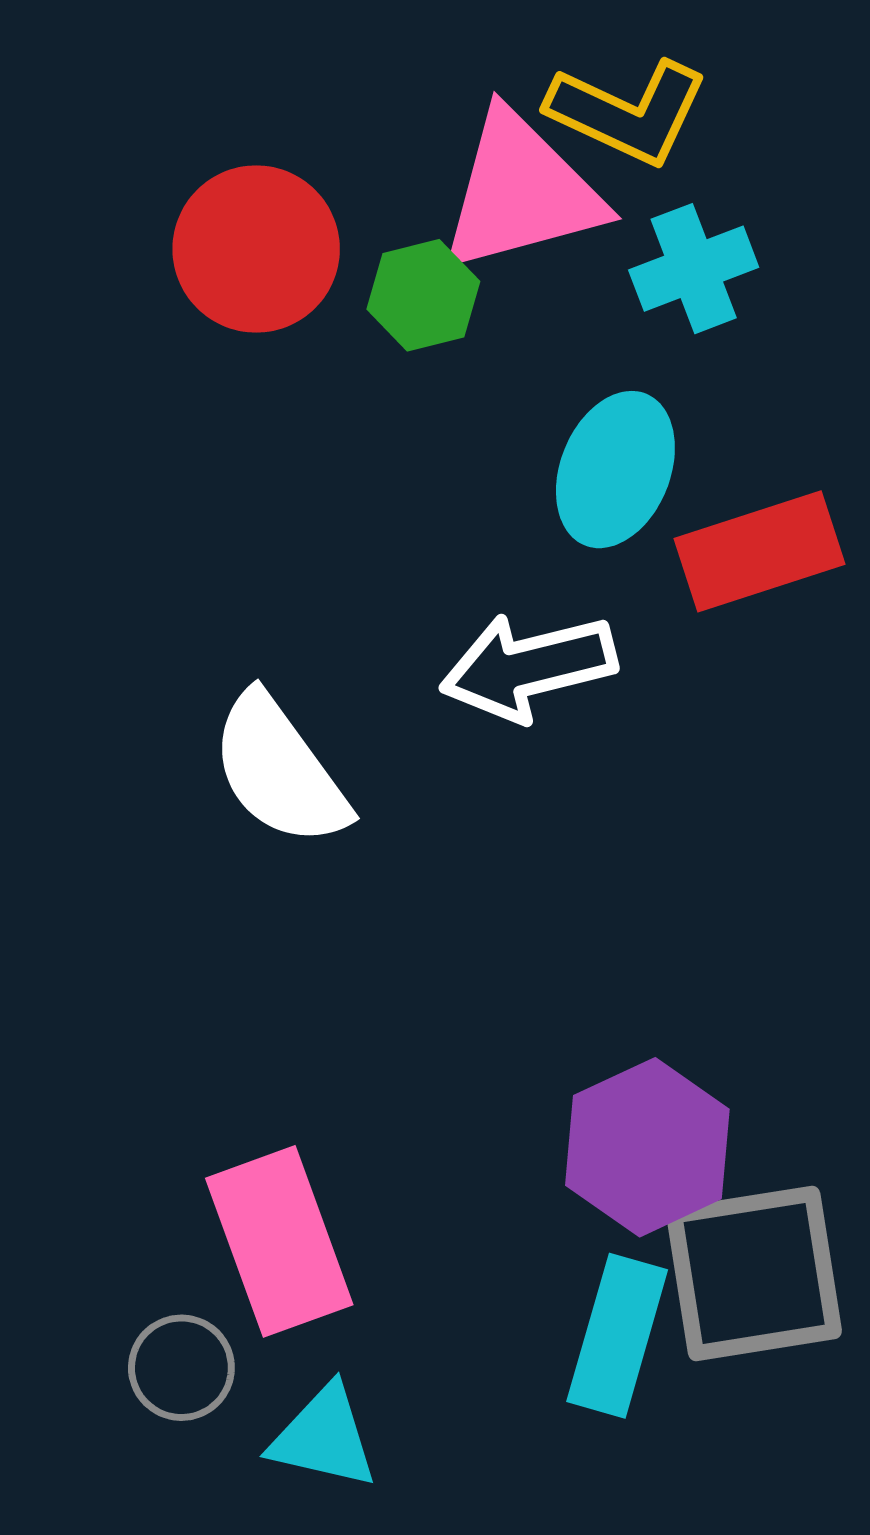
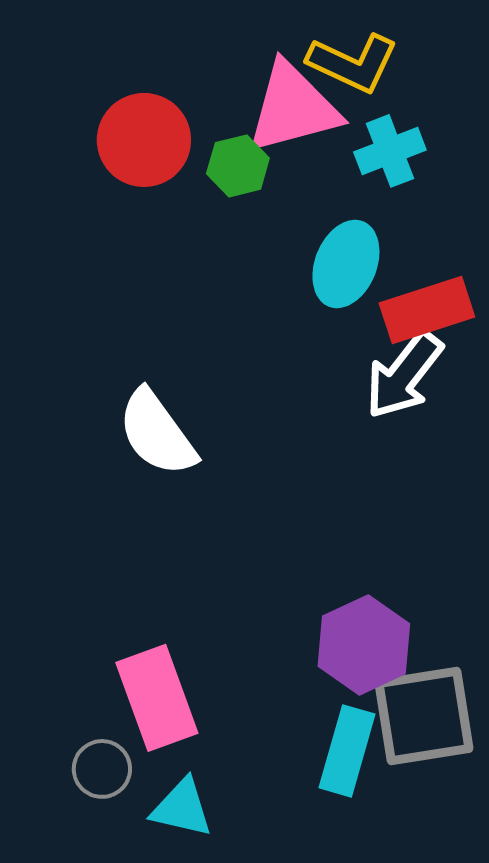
white arrow: (528, 667) -> (404, 375), moved, turned -38

